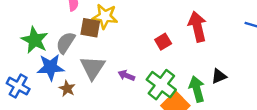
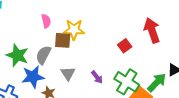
gray triangle: (93, 68) -> (68, 73), size x0.7
purple arrow: (126, 75) -> (97, 77), turned -144
green arrow: (197, 89) -> (157, 83), turned 65

